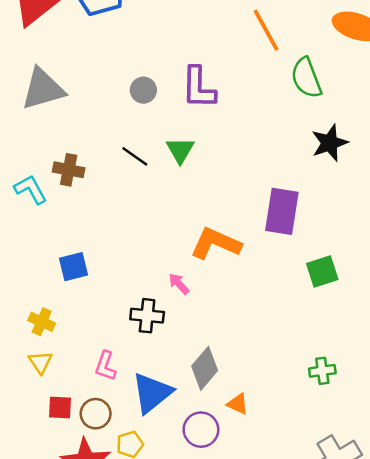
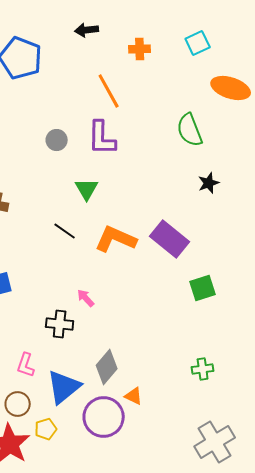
orange line: (266, 30) -> (109, 91), moved
black star: (330, 143) -> (209, 183), size x0.7
black line: (135, 156) -> (65, 231), moved
purple rectangle: (282, 211) -> (170, 239), turned -60
orange L-shape: (216, 243) -> (116, 239), moved
purple circle: (201, 430) -> (104, 417), size x1.4

